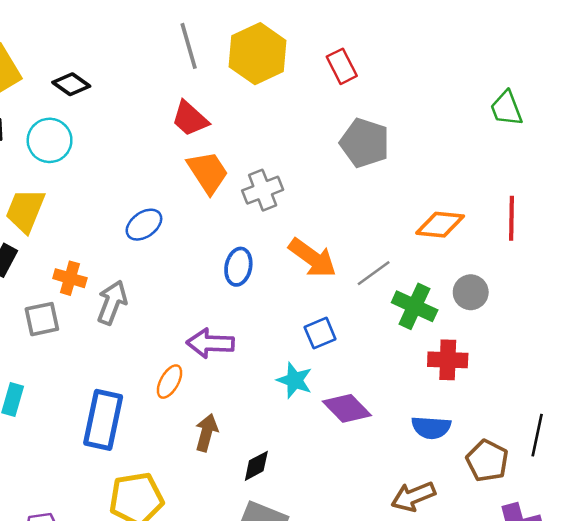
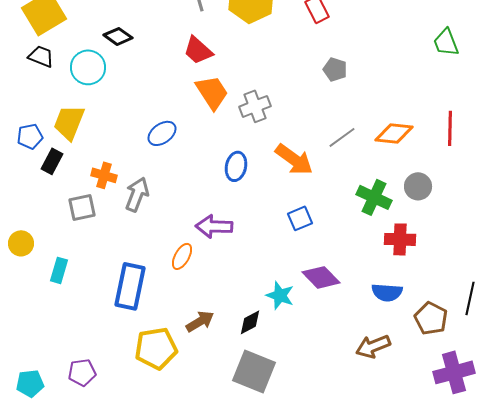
black diamond: (71, 84) -> (118, 36), moved
gray pentagon: (365, 143) -> (335, 69), size x0.6
gray line: (374, 273) -> (342, 137), moved
cyan star: (295, 380) -> (280, 295), moved
brown arrow: (207, 433) -> (200, 321), moved, turned 44

